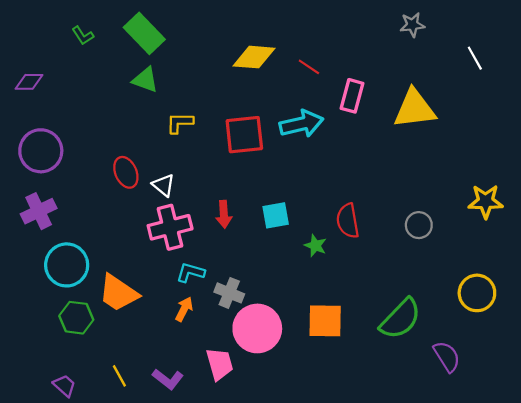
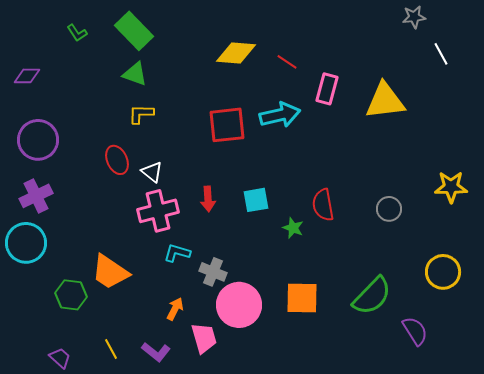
gray star: (412, 25) -> (414, 17), moved
yellow L-shape: (180, 123) -> (141, 114), moved
cyan circle: (67, 265) -> (26, 243), moved
orange arrow: (184, 309) -> (175, 309), moved

